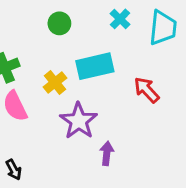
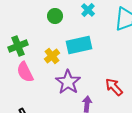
cyan cross: (120, 19) -> (88, 10), moved
red arrow: (147, 90) -> (114, 87), moved

